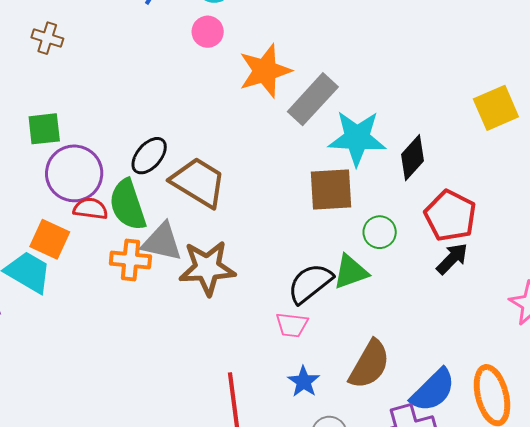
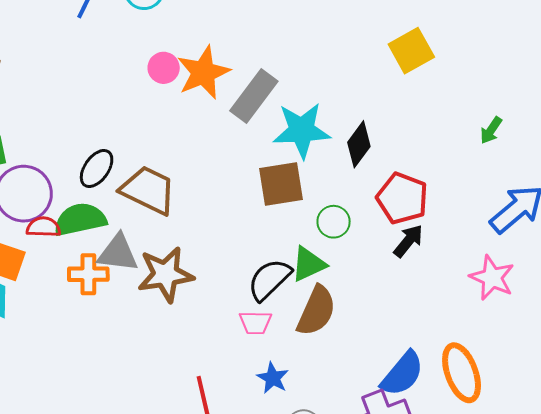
pink circle: (208, 32) -> (164, 68), moved
yellow square: (496, 108) -> (411, 51), moved
green semicircle: (128, 205) -> (80, 219), turned 102
brown semicircle: (369, 364) -> (316, 311), moved

